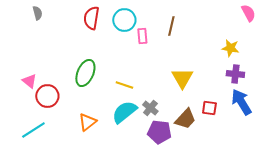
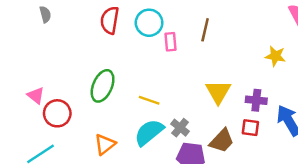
purple cross: (235, 74) -> (256, 100), moved

